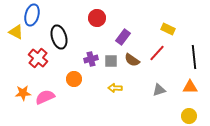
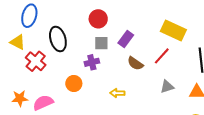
yellow rectangle: (168, 29) -> (173, 31), size x1.6
yellow triangle: (16, 32) -> (18, 42), moved
gray square: (111, 61) -> (101, 43), moved
gray triangle: (159, 90) -> (167, 87), moved

